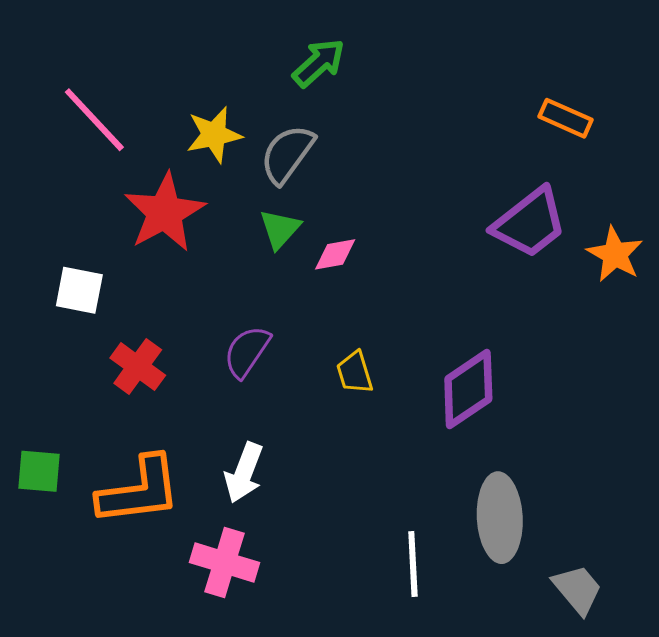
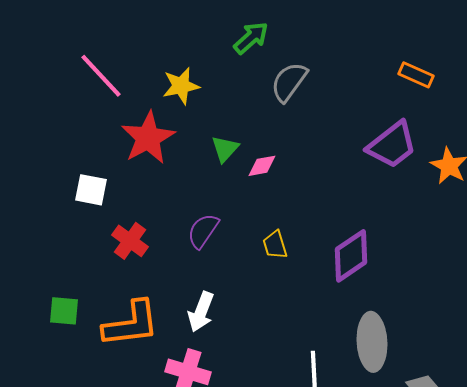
gray semicircle: (287, 154) -> (289, 82), moved

